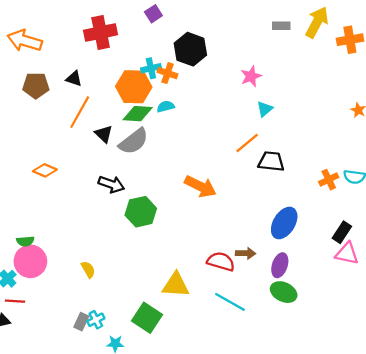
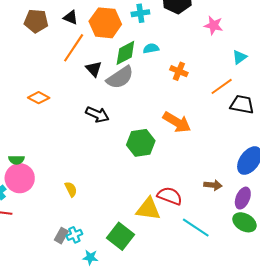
orange cross: (168, 73) -> (179, 71), moved
pink star: (251, 76) -> (214, 25), moved, turned 30
orange hexagon: (134, 87) -> (105, 23), moved
green diamond: (138, 114) -> (125, 53), turned -36
green hexagon: (141, 212) -> (141, 143), moved
red semicircle: (221, 262) -> (170, 196), moved

